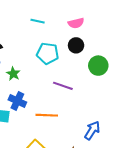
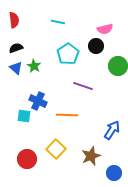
pink semicircle: (76, 23) -> (105, 29), moved
cyan pentagon: (48, 53) -> (68, 54), turned 30
green star: (13, 74) -> (34, 66), moved

